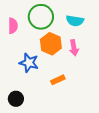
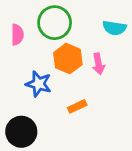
cyan semicircle: (75, 21) -> (114, 28), moved
black circle: (16, 99) -> (21, 132), size x1.5

